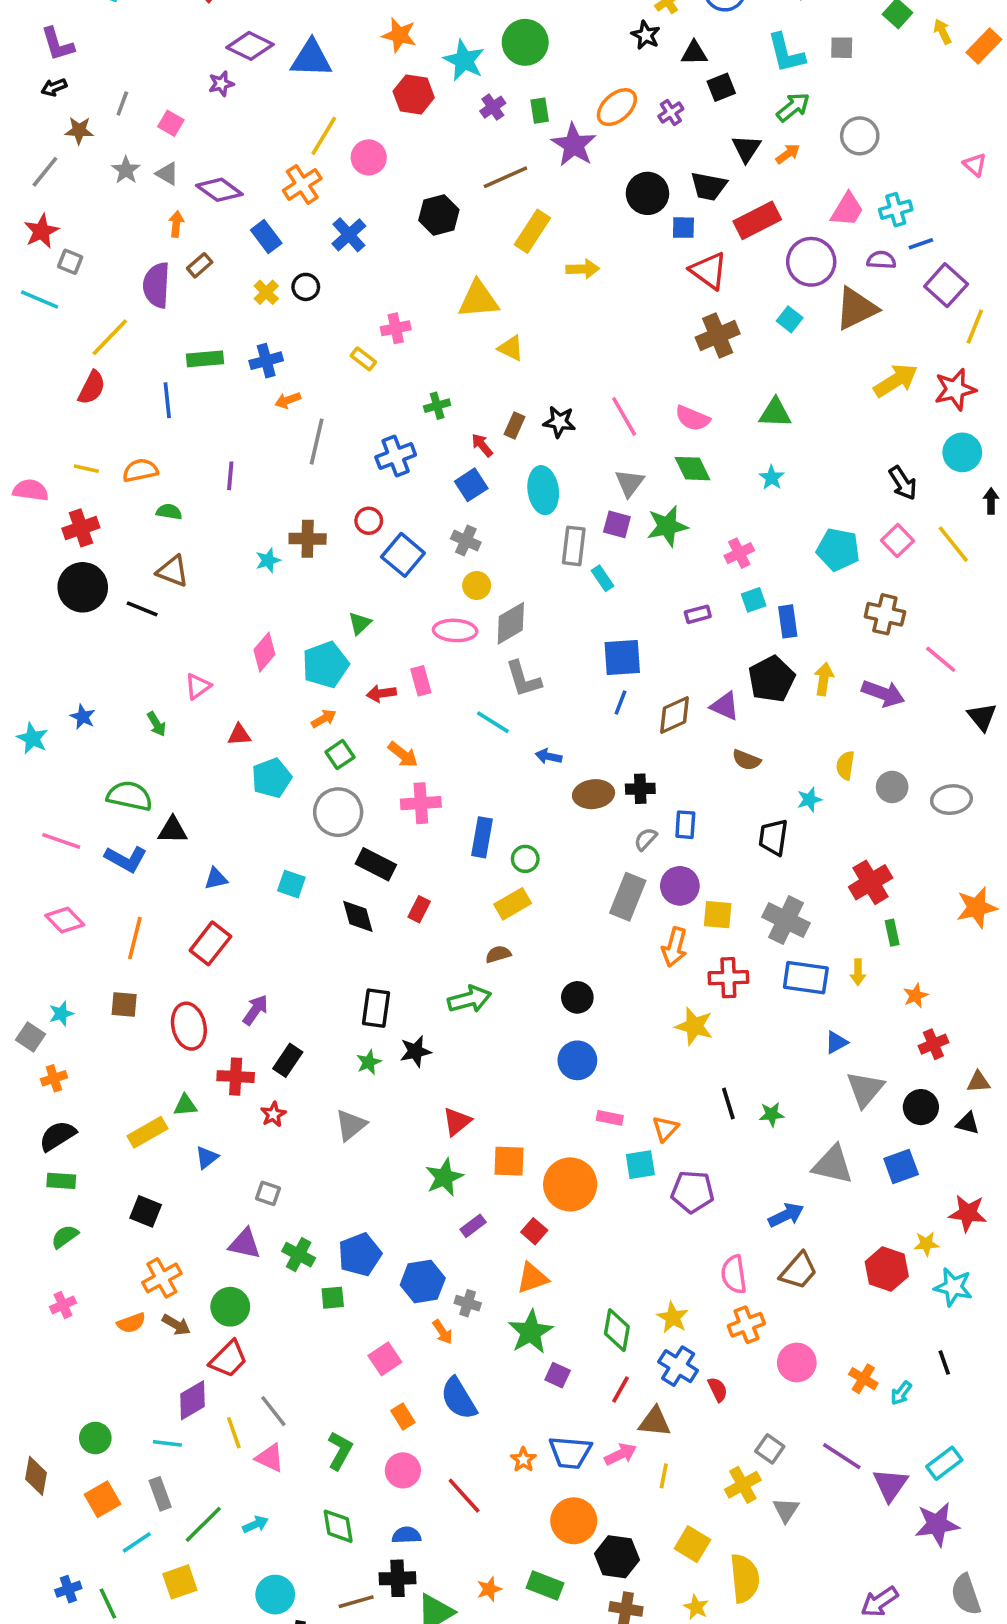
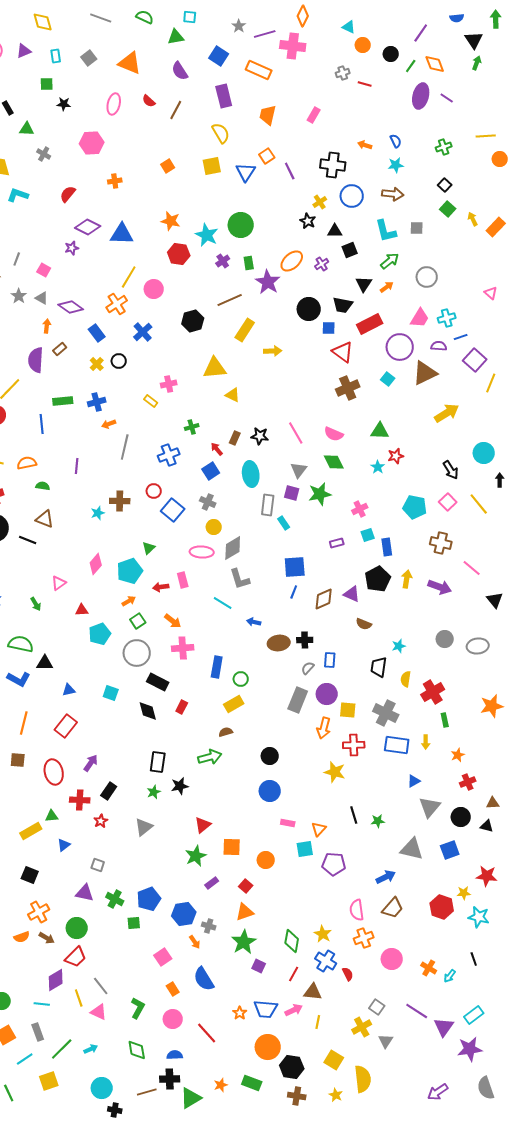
red star: (955, 389) -> (396, 456), moved, size x0.7
yellow semicircle: (845, 765) -> (406, 679), moved
orange circle: (570, 1184) -> (266, 860), size x0.6

